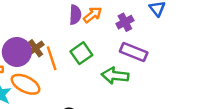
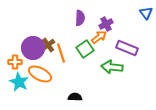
orange arrow: (93, 15) -> (99, 37), moved
purple cross: (125, 22) -> (106, 24), moved

